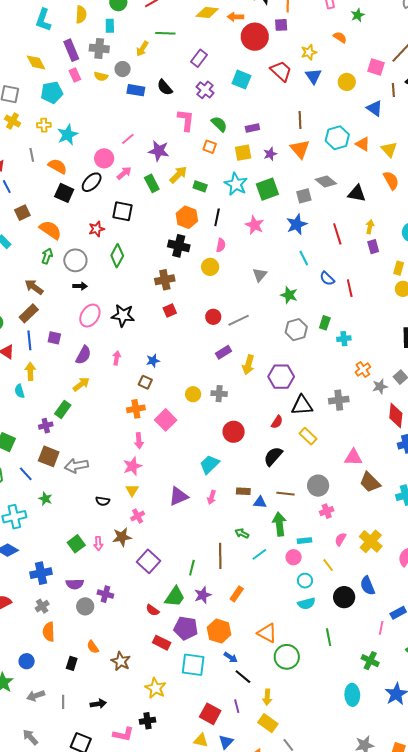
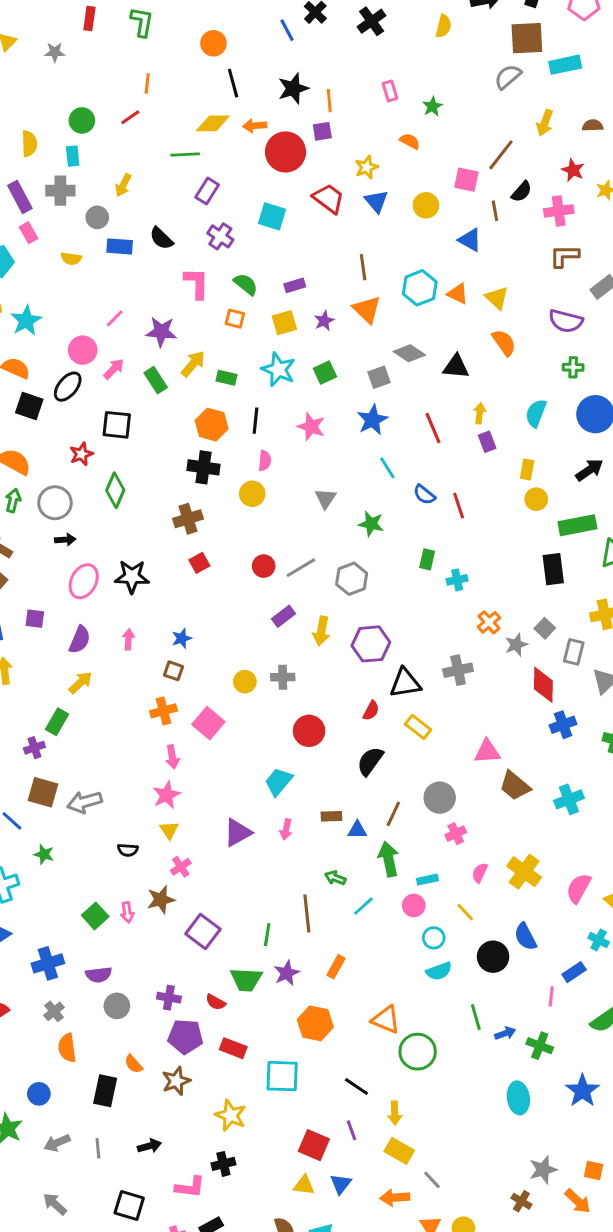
green line: (165, 33) -> (185, 155), moved
yellow semicircle: (101, 76) -> (71, 259), moved
green square: (267, 189) -> (325, 373), size x0.7
gray hexagon: (296, 330) -> (352, 579), moved
brown line: (286, 494) -> (393, 814), turned -66
purple cross: (105, 594) -> (169, 998), moved
green trapezoid: (175, 597) -> (246, 979), turned 65
purple pentagon: (186, 628) -> (185, 1037), moved
blue arrow: (231, 657) -> (505, 1033), moved, turned -48
brown star: (121, 661) -> (176, 1081), turned 30
black rectangle: (72, 663) -> (105, 1091), size x1.5

